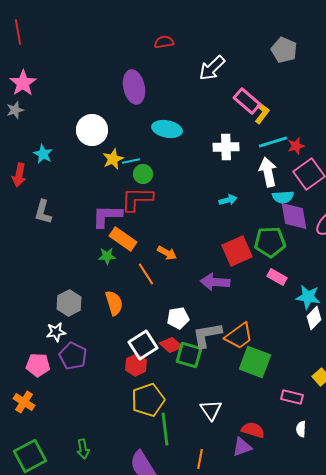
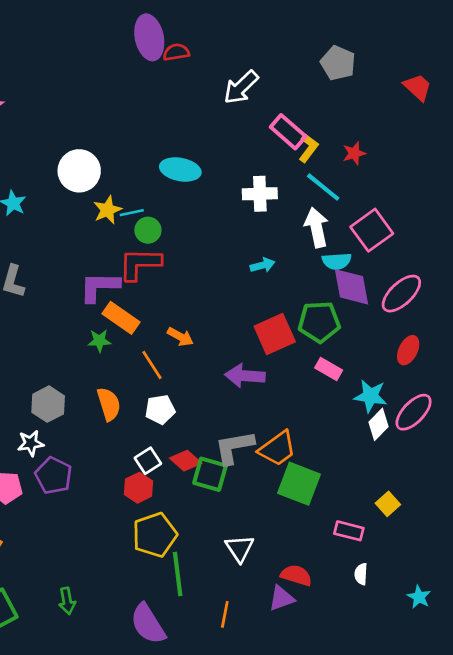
purple ellipse: (134, 87) -> (149, 37), moved
cyan line: (273, 142) -> (323, 187), turned 56
red star: (296, 146) -> (354, 153), moved
white pentagon: (178, 318) -> (160, 409), moved
white square: (143, 345) -> (148, 461), size x0.7

